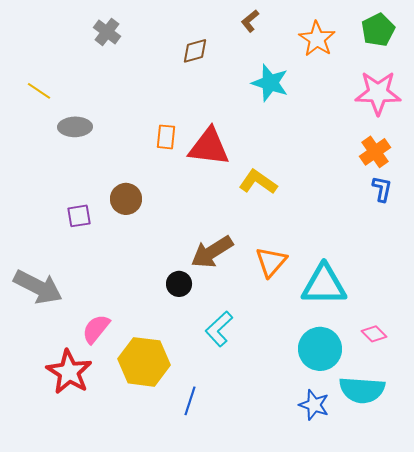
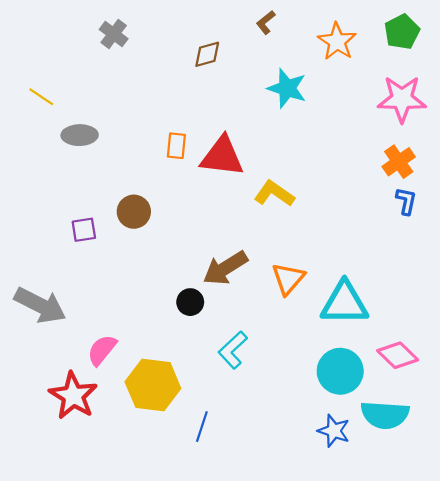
pink diamond: (374, 334) -> (398, 355), size x1.5

